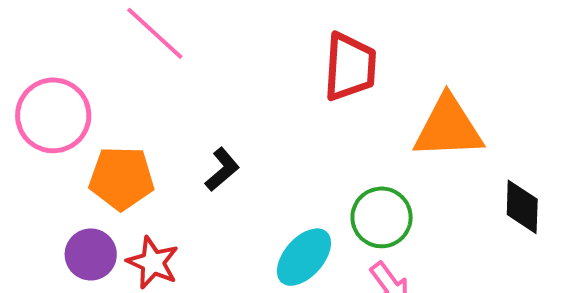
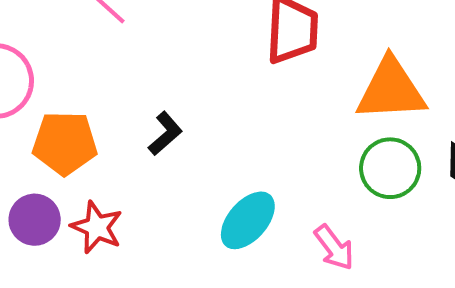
green circle: (382, 217) -> (390, 168), moved

